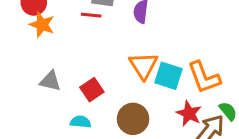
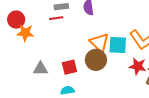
red square: (92, 90) -> (69, 67), turned 35
brown circle: (133, 119) -> (96, 60), moved

